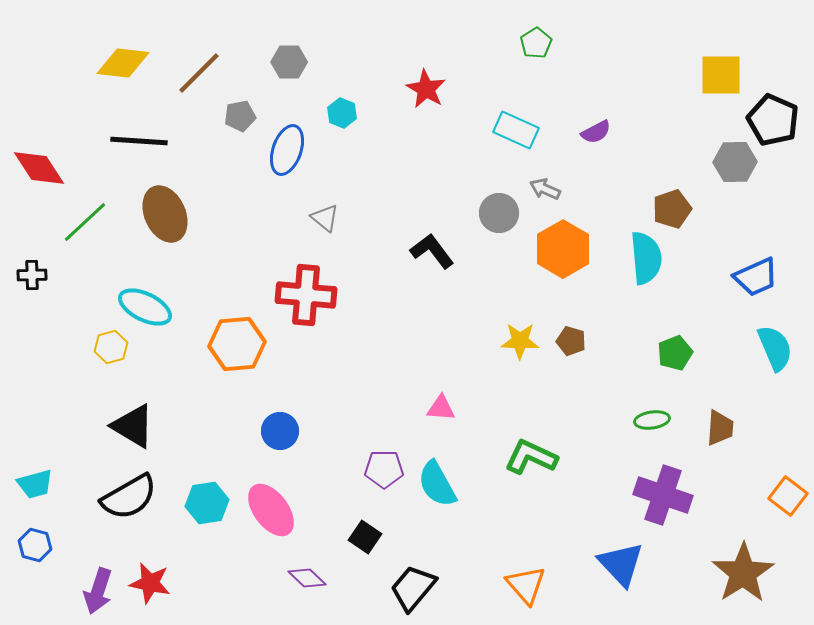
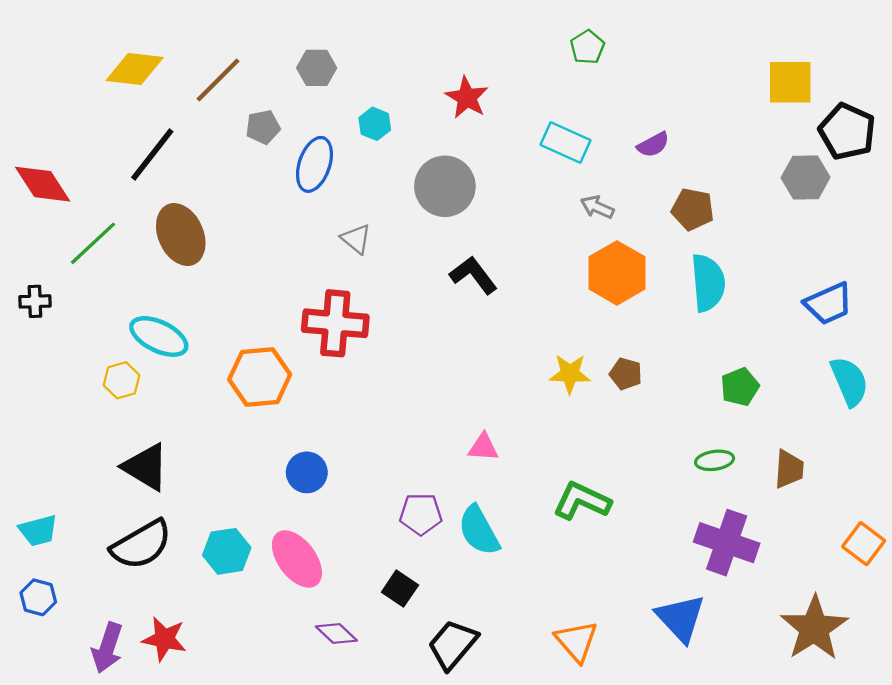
black line: (139, 141) -> (152, 155), turned -56
brown pentagon: (672, 209) -> (693, 209), moved, turned 30
gray circle: (499, 213) -> (445, 186), moved, size x1.4

